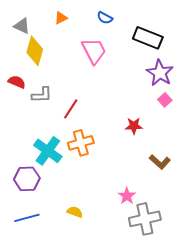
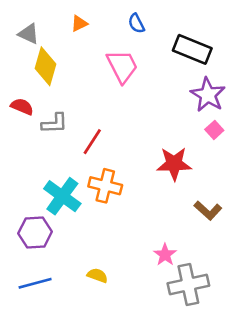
blue semicircle: (105, 18) -> (136, 23), turned 35
red star: (134, 126) -> (174, 164), size x1.5
orange cross: (81, 143) -> (105, 186), turned 30

